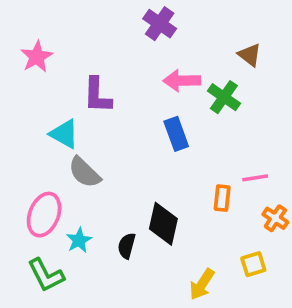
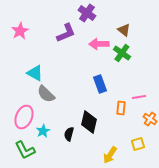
brown triangle: (250, 55) -> (124, 30), moved
purple L-shape: (97, 95) -> (66, 33), moved, turned -115
blue rectangle: (176, 134) -> (100, 84), moved

